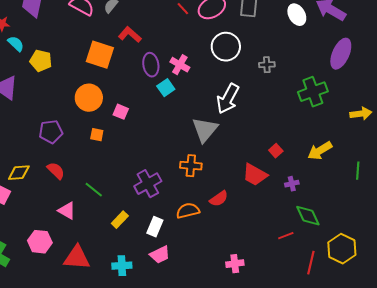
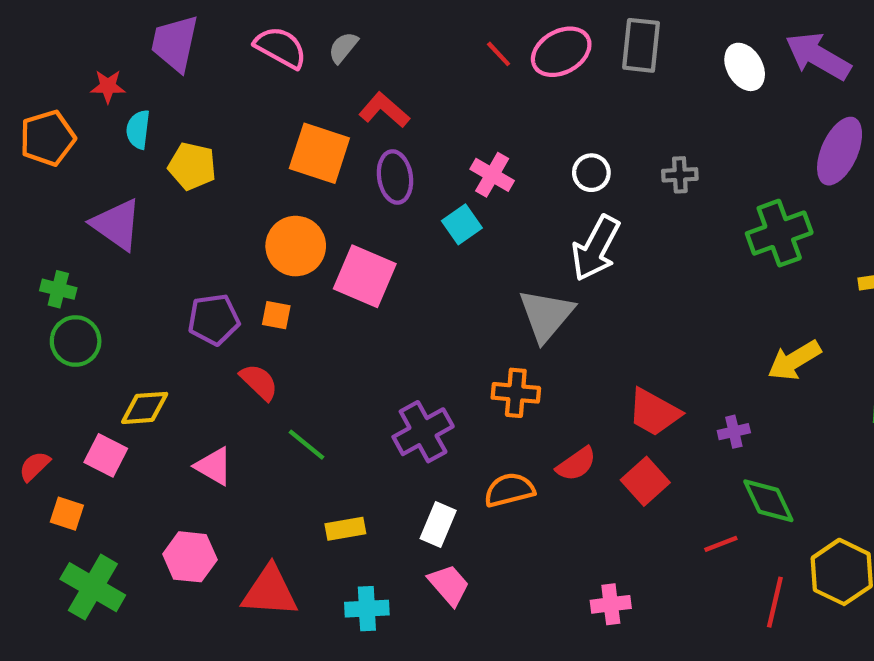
cyan semicircle: (16, 44) -> (138, 129), turned -126
white circle: (226, 47) -> (591, 173), moved, size x0.6
purple ellipse: (151, 65) -> (395, 177), moved
pink square: (121, 112) -> (365, 276), size x1.8
orange square: (97, 135) -> (276, 315), moved
red square: (276, 151) -> (645, 481), moved, size x1.5
red semicircle: (56, 171) -> (259, 382), moved
pink triangle: (67, 211) -> (214, 466), moved
yellow rectangle: (120, 220) -> (345, 529), moved, turned 36
pink trapezoid: (160, 255) -> (449, 585), turned -105

